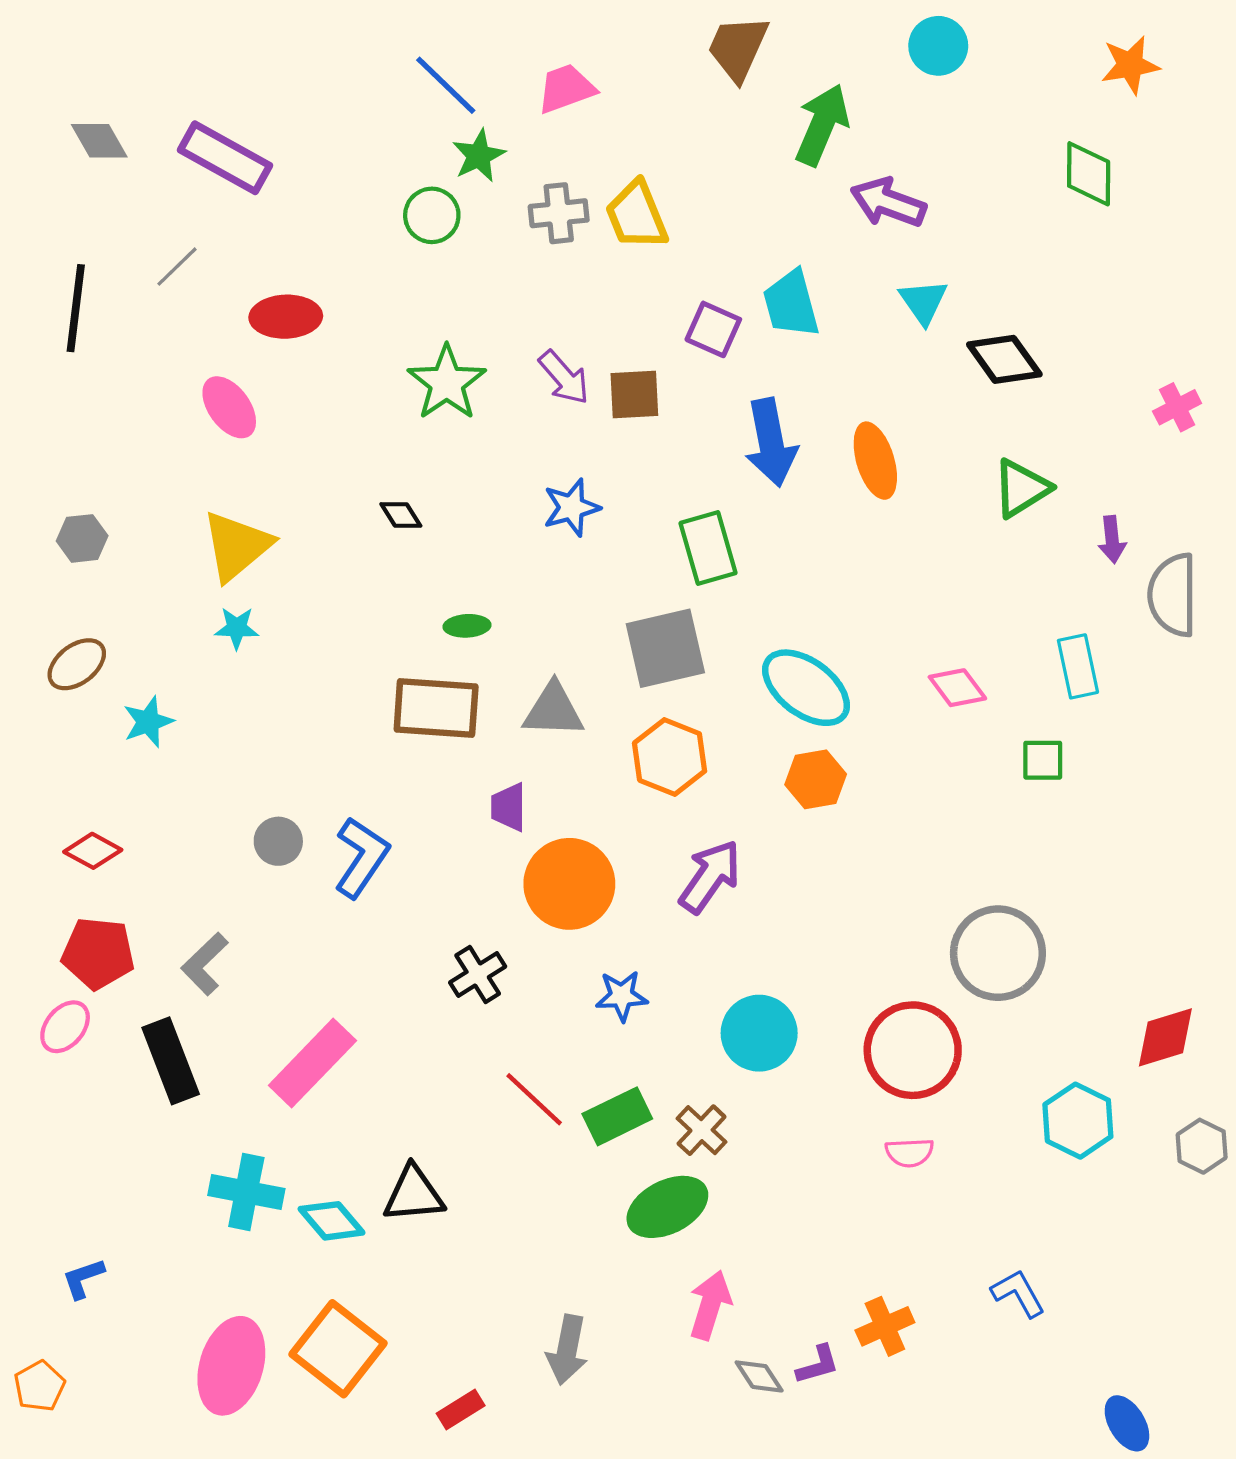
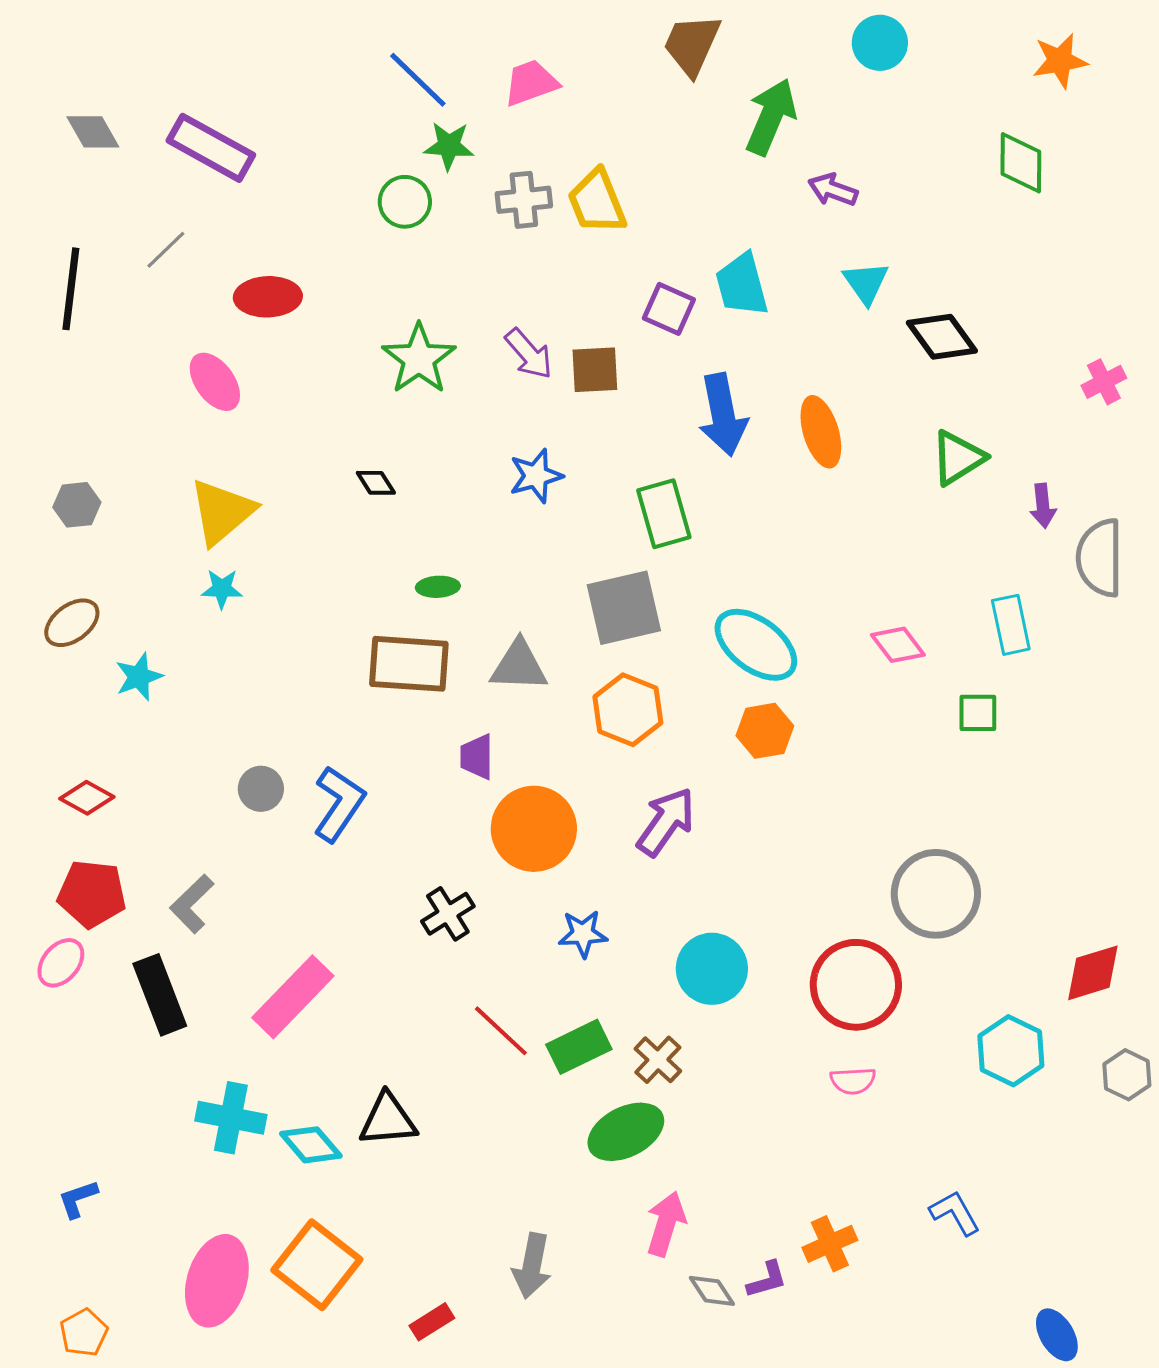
green star: (479, 156) -> (449, 146), turned 30
purple arrow: (888, 203) -> (833, 190), size x0.7
orange pentagon: (39, 1386) -> (84, 1333), moved

